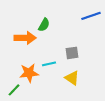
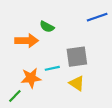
green semicircle: (44, 25) -> (47, 27), turned 88
gray square: (72, 53) -> (77, 57), size x1.5

